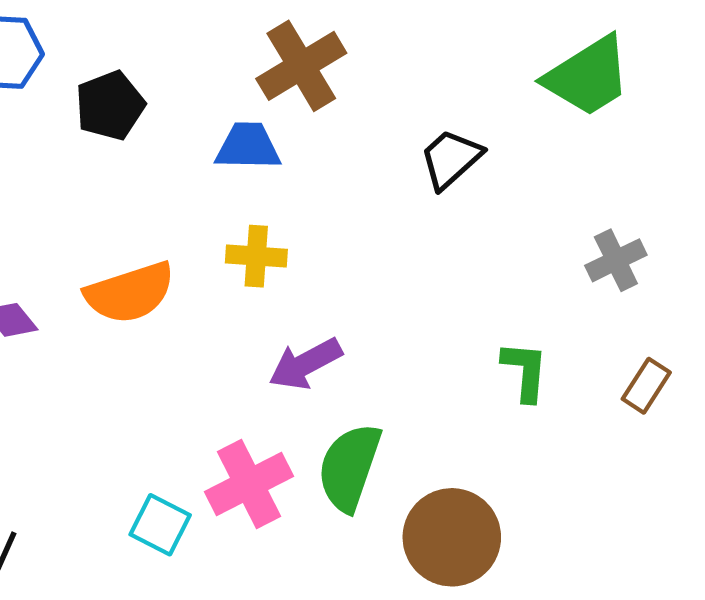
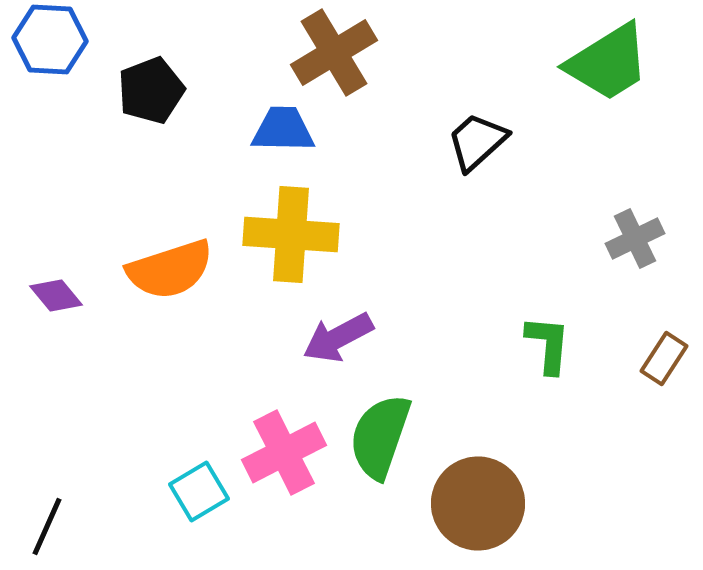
yellow cross: (256, 256) -> (291, 234), size x1.6
cyan square: (160, 525) -> (199, 492), turned 32

